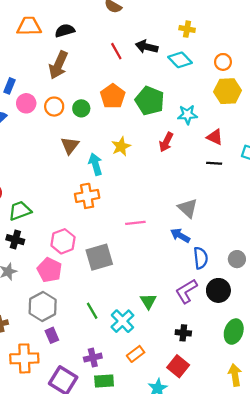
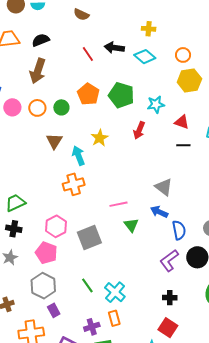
green triangle: (148, 301) -> (131, 225), moved
orange rectangle: (136, 354) -> (114, 318), moved, turned -63

